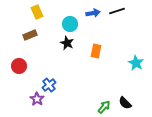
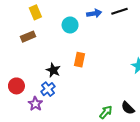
black star: (67, 43) -> (53, 70), moved
orange rectangle: (96, 51) -> (80, 60), moved
red circle: (19, 66) -> (16, 86), moved

